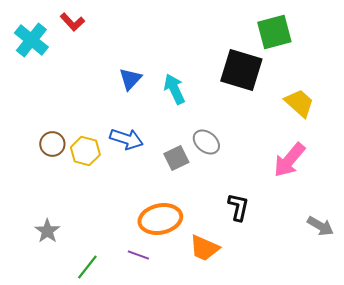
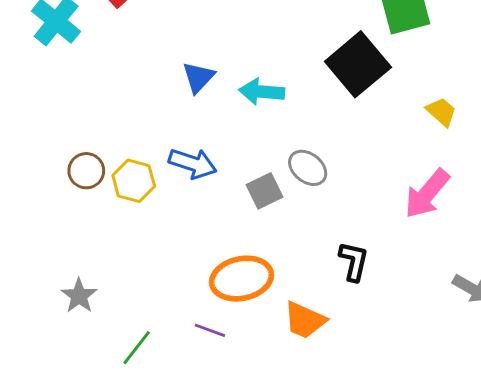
black square: (241, 70) -> (358, 64), turned 33
cyan arrow: (174, 89) -> (262, 92), turned -60
yellow trapezoid: (299, 103) -> (441, 112), size x0.7

